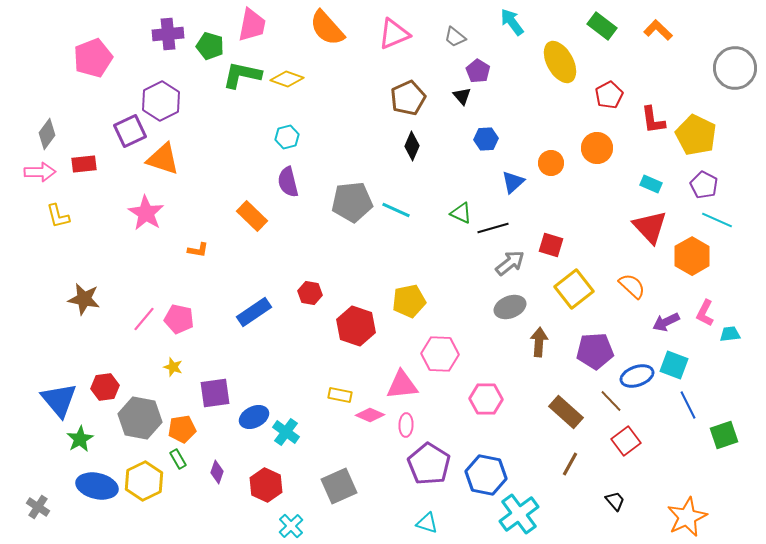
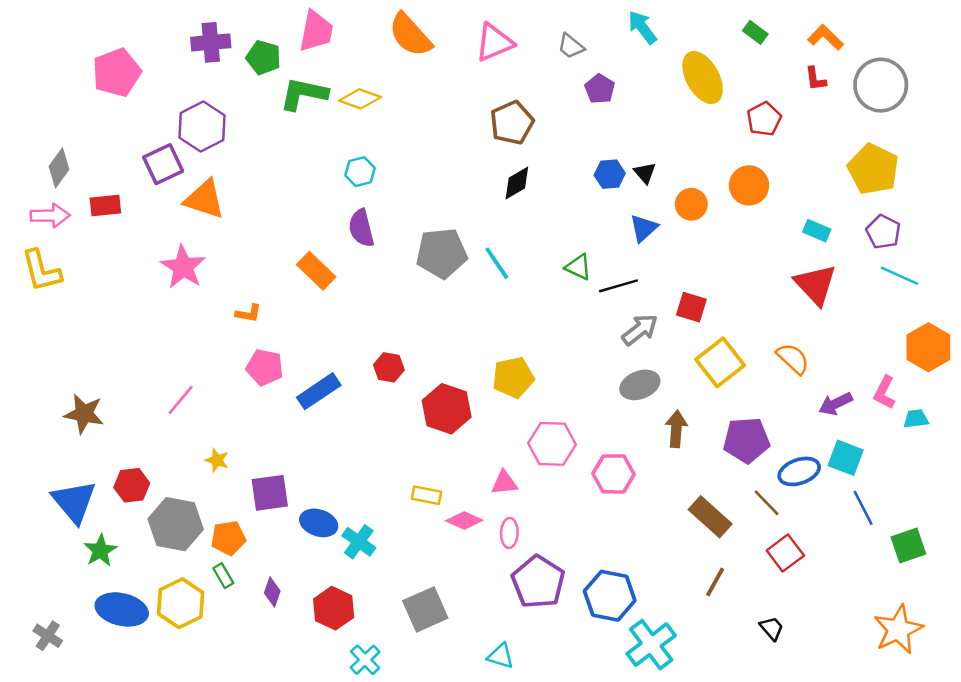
green rectangle: (602, 26) -> (755, 32), size x0.7
gray circle: (735, 68) -> (881, 85), moved
black triangle: (462, 96) -> (645, 173), moved
red L-shape: (653, 120) -> (815, 79), moved, size x0.7
black diamond: (412, 146) -> (517, 183), turned 36
cyan line: (396, 210) -> (497, 263), turned 32
yellow L-shape: (58, 216) -> (41, 271), moved, size x1.4
orange hexagon: (692, 256) -> (928, 347), moved
brown star: (84, 299) -> (84, 414), moved
pink pentagon: (179, 319) -> (265, 367), moved
pink triangle: (402, 385) -> (504, 483), size x0.7
pink hexagon: (486, 399) -> (613, 474), moved
blue ellipse: (254, 417) -> (319, 523), turned 44
orange star: (687, 517) -> (898, 630), moved
cyan triangle: (427, 523) -> (501, 656), moved

